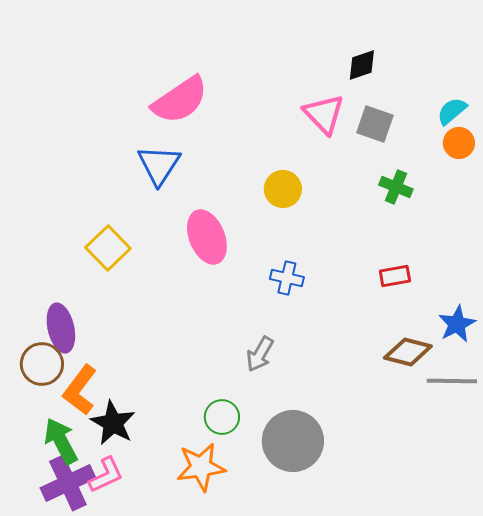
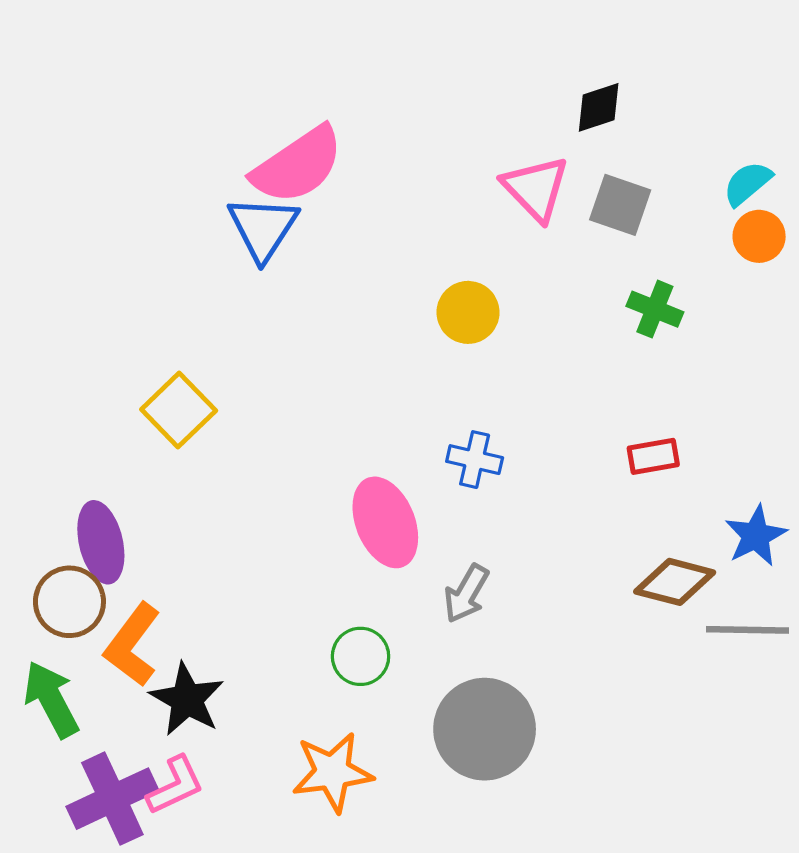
blue triangle: (159, 165) -> (263, 228), moved
pink ellipse: (207, 237) -> (385, 522), moved
gray arrow: (260, 354) -> (466, 594), moved
green circle: (222, 417) -> (361, 656), moved
green arrow: (61, 441) -> (51, 699), moved

